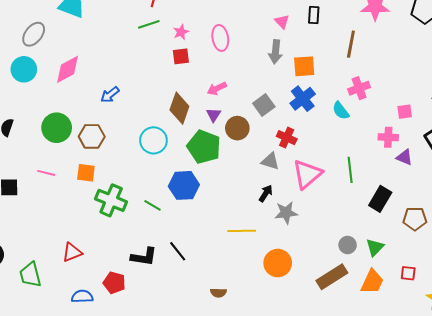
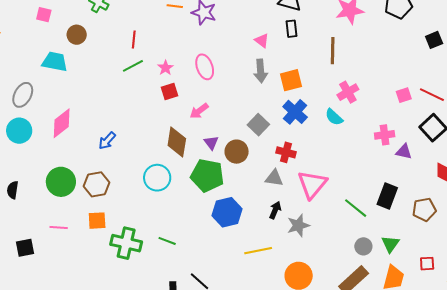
pink arrow: (217, 89) -> (199, 111), moved
pink square: (405, 112) -> (404, 95), moved
green line: (350, 170) -> (356, 208), moved, turned -35
blue hexagon: (184, 185) -> (227, 212), moved

